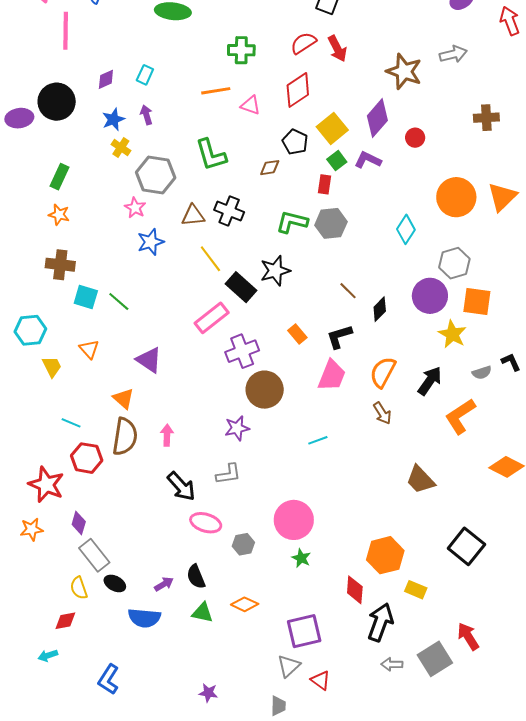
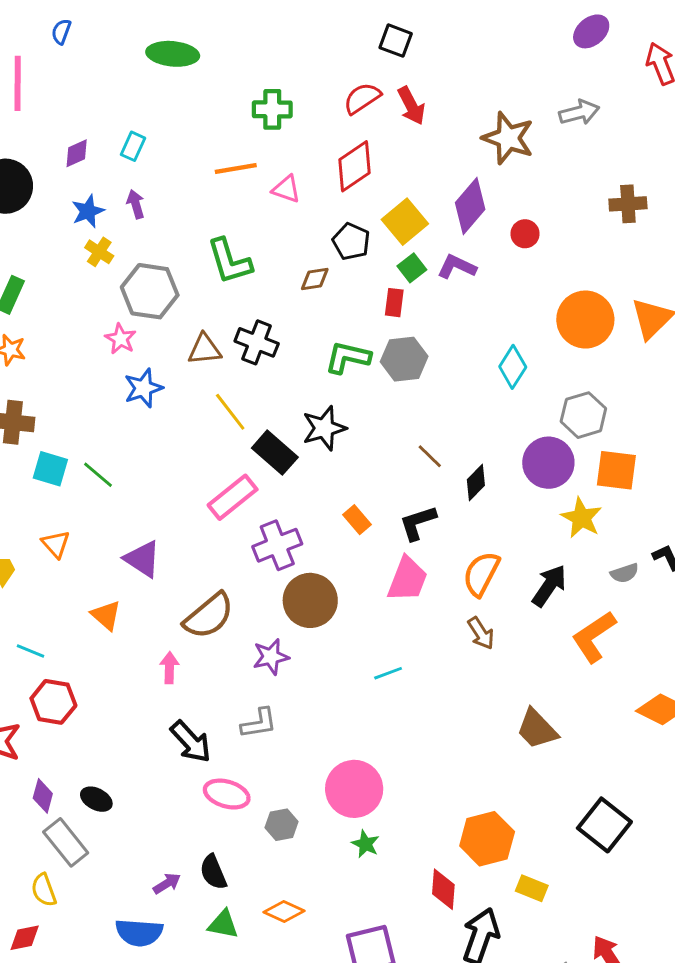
brown semicircle: (125, 437) -> (209, 616), moved, turned 42
black ellipse: (115, 583) -> (96, 799), moved

